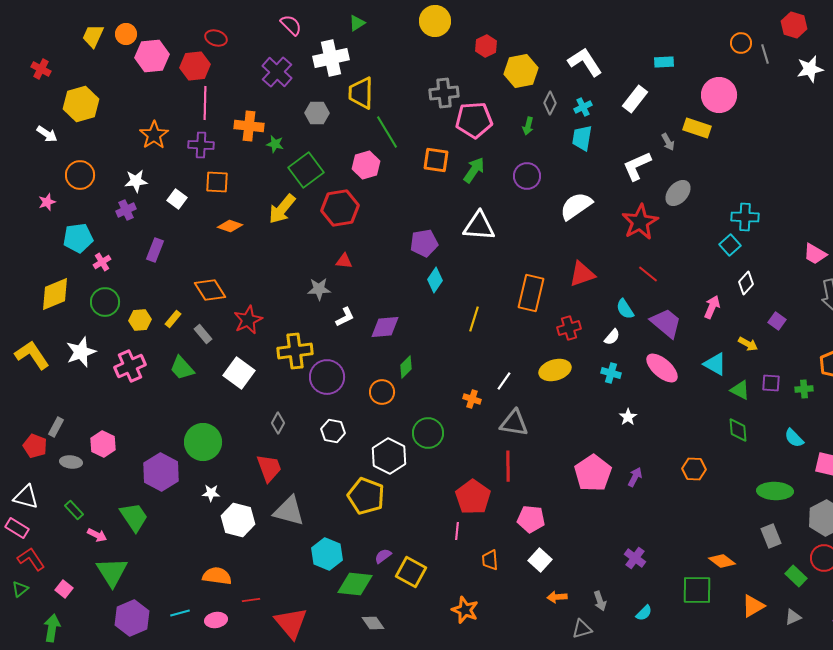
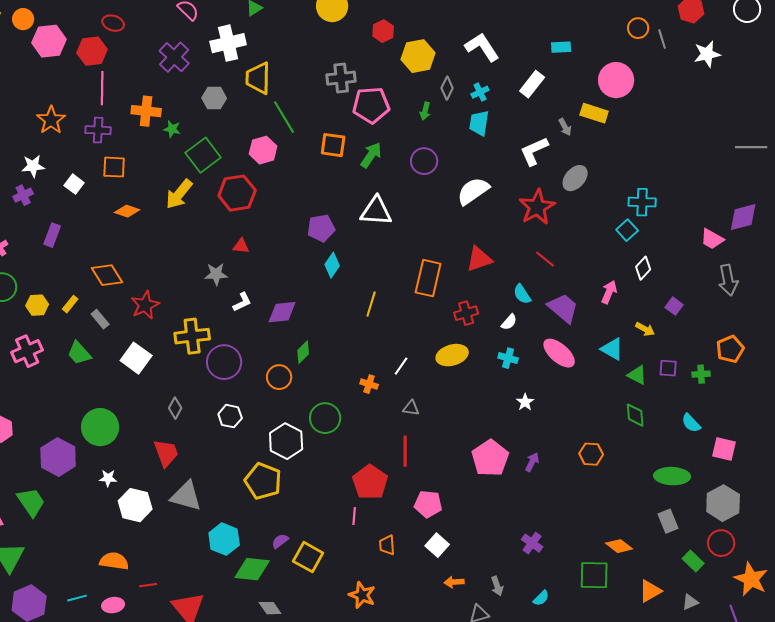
gray triangle: (514, 423) -> (411, 408), size x0.6

